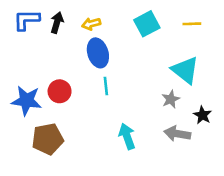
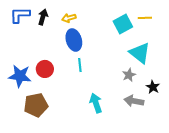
cyan square: (147, 24) -> (123, 24), moved

